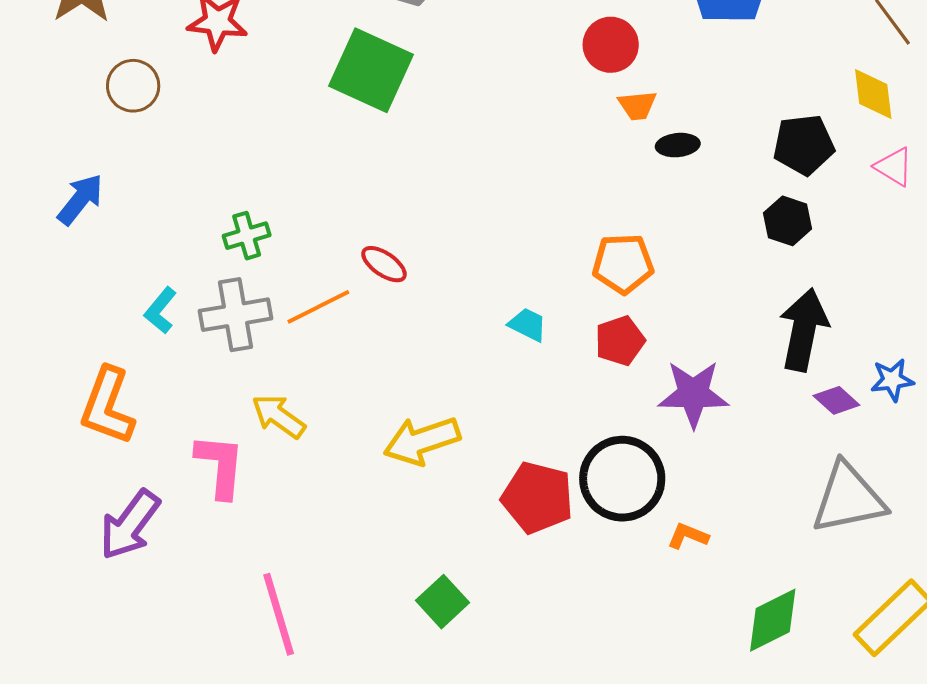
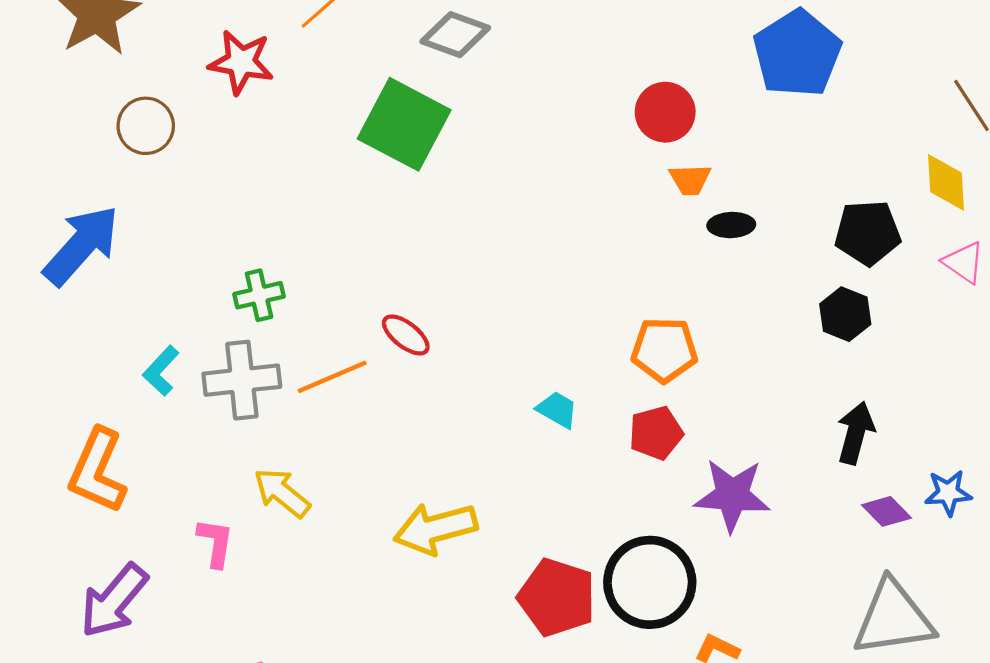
blue arrow: (80, 199) -> (81, 245), size x1.5
black arrow: (804, 330) -> (856, 433), size x0.7
pink L-shape: (220, 466) -> (215, 543), size x0.7

